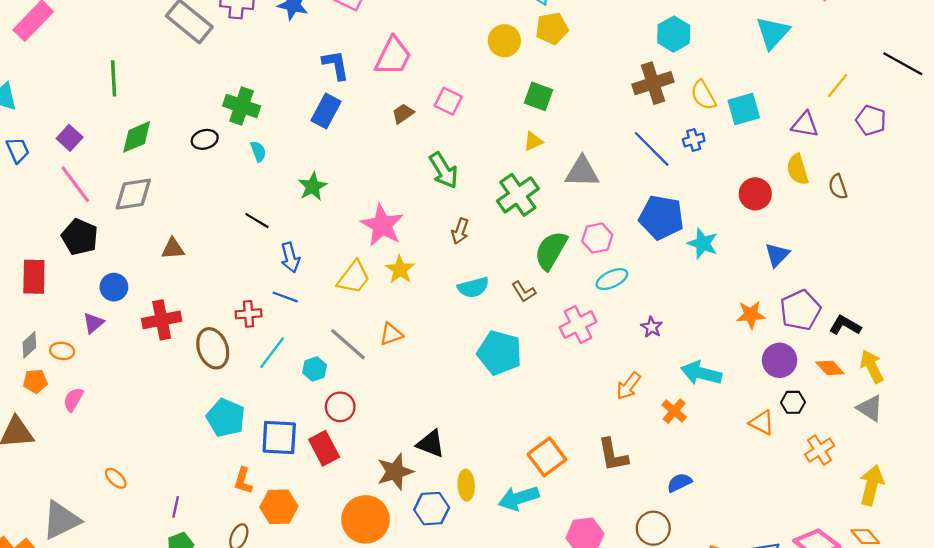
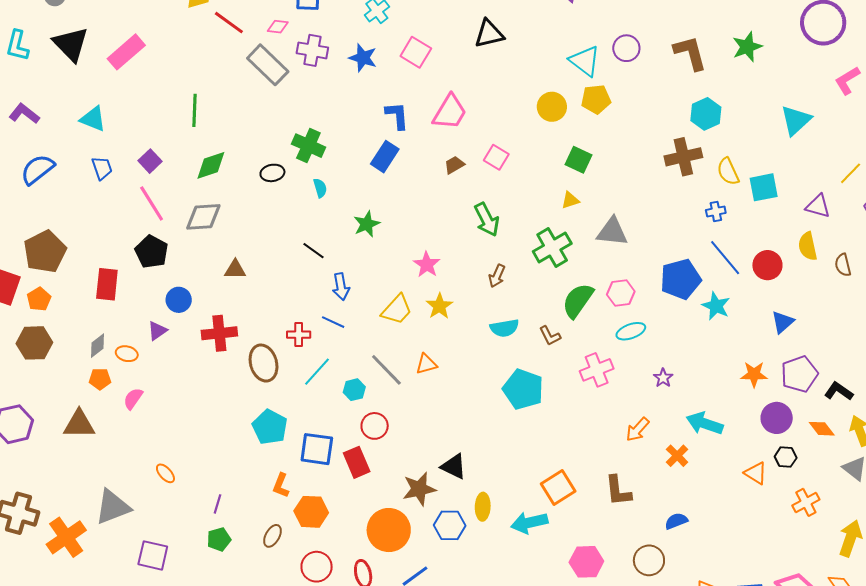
blue line: (652, 149) -> (725, 258), moved
blue pentagon: (661, 217) -> (681, 279), turned -30
pink star: (382, 225) -> (427, 265), size x0.7

